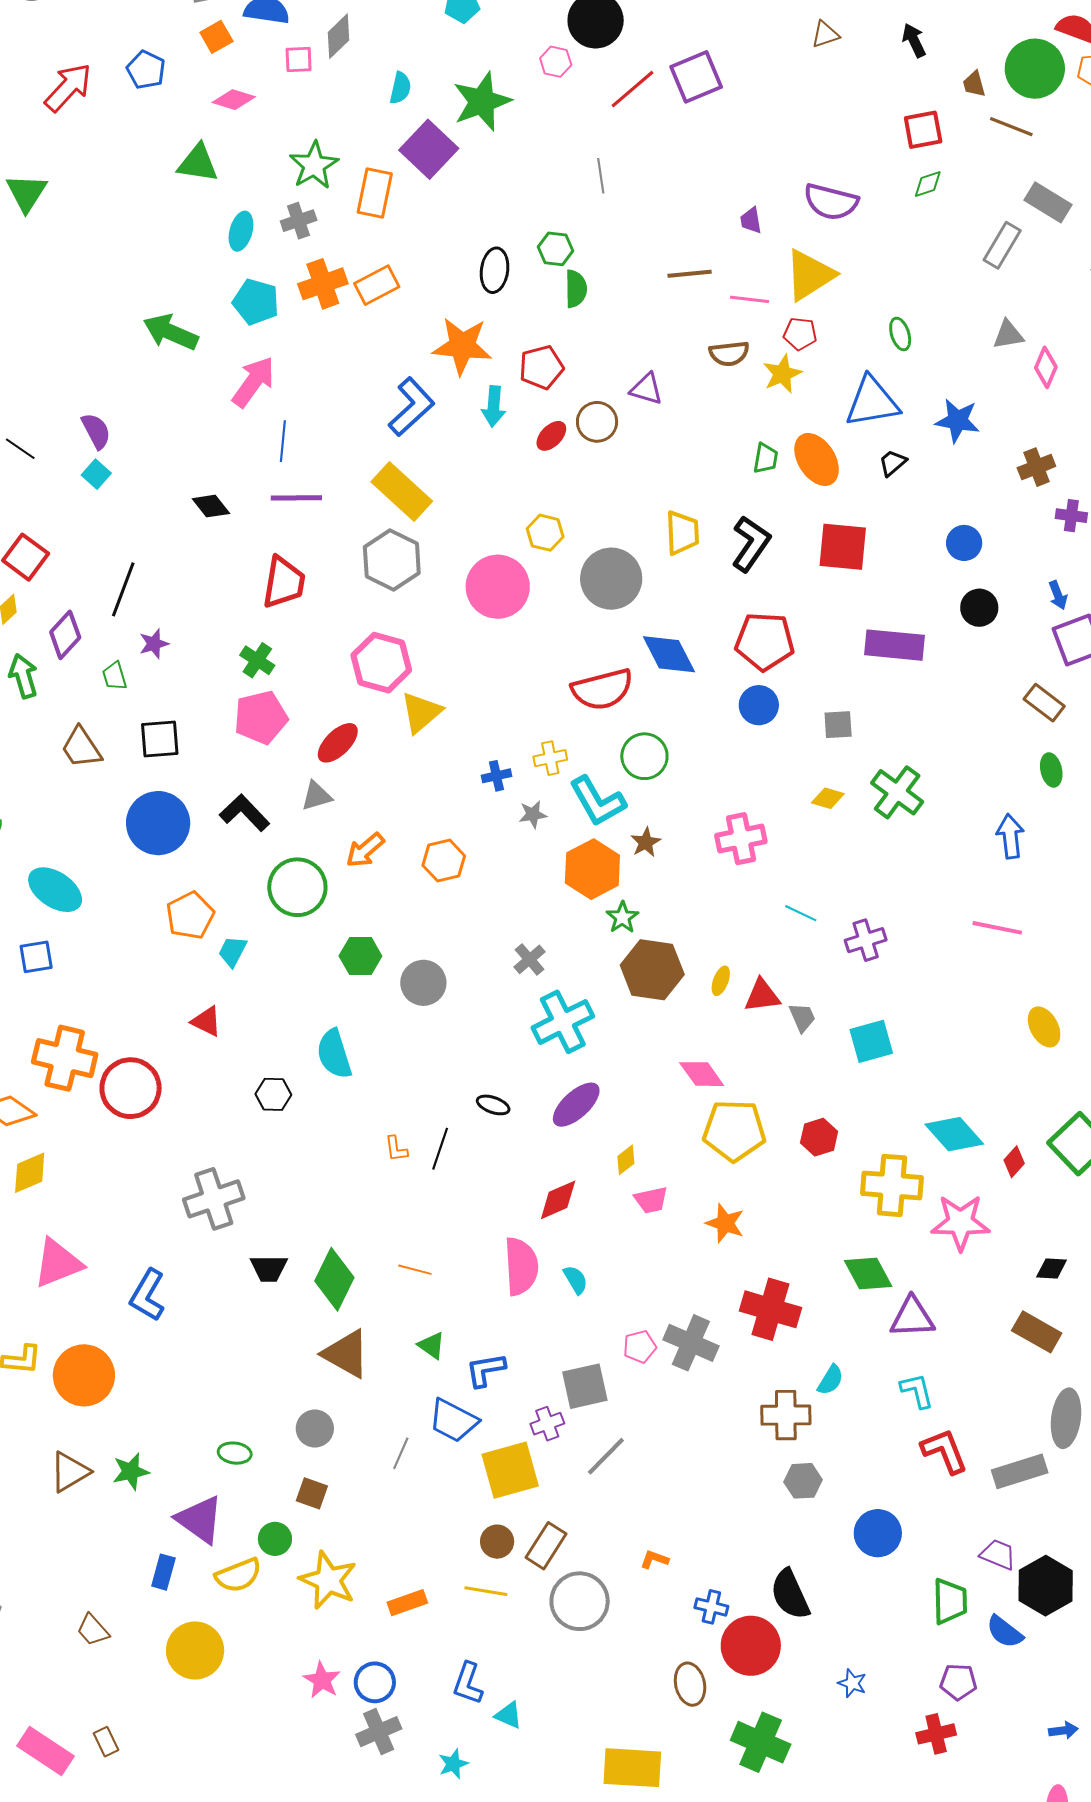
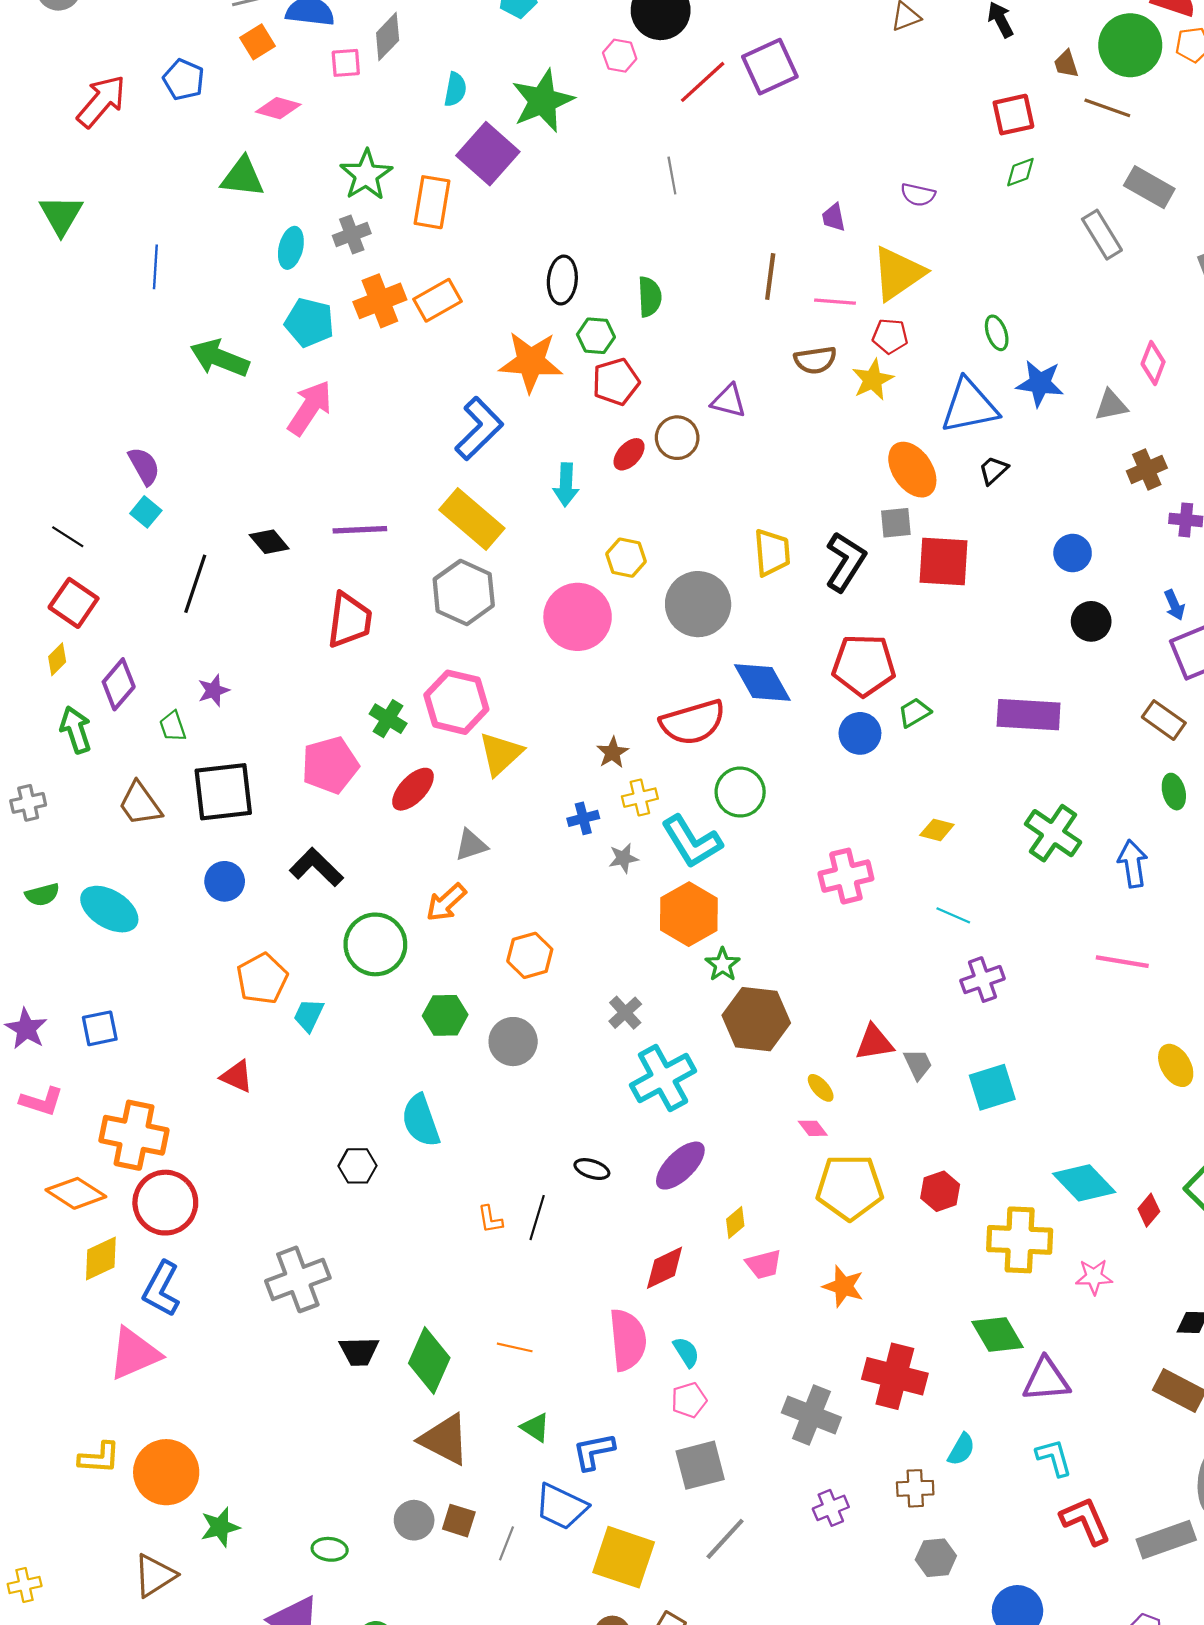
purple semicircle: (831, 202) -> (918, 195), size x0.6
gray rectangle: (1002, 245) -> (1102, 235), turned -60
green hexagon: (556, 249) -> (596, 336), moved
brown line: (690, 274) -> (770, 277), turned -75
gray triangle: (1008, 335) -> (1111, 405), moved
cyan arrow: (494, 406) -> (566, 485), moved
blue star: (957, 421) -> (1040, 383), moved
blue line: (283, 441) -> (155, 267), moved
black line: (20, 449) -> (68, 537), moved
green trapezoid: (766, 458) -> (914, 713), moved, turned -128
black line: (123, 589) -> (195, 584), moved
purple rectangle: (895, 645) -> (1029, 715), moved
green cross: (257, 660) -> (388, 719), moved
gray square: (838, 725) -> (896, 523), moved
black square: (160, 739) -> (223, 792), size x1.4
green cross: (897, 792) -> (1053, 833), moved
gray triangle: (316, 796) -> (471, 845), moved
blue circle: (158, 823) -> (225, 881), size x0.6
brown star: (646, 842) -> (613, 753), moved
orange hexagon: (444, 861) -> (530, 955), moved
cyan ellipse: (55, 890) -> (109, 909), moved
cyan line: (801, 913) -> (953, 915), moved
yellow ellipse: (721, 981) -> (821, 1088), moved, turned -60
red triangle: (206, 1021) -> (237, 1076), moved
pink diamond: (702, 1074) -> (813, 1128), size x0.6
red circle: (131, 1088) -> (165, 1203), moved
pink star: (960, 1222) -> (1094, 1277), size x0.6
blue L-shape: (147, 1295) -> (161, 1289), moved
pink pentagon: (640, 1347) -> (689, 1400), moved
brown cross: (786, 1415) -> (915, 1488), size x0.7
purple cross: (547, 1424) -> (831, 1508), moved
yellow square: (510, 1470) -> (624, 1557), turned 36
green star: (131, 1472) -> (220, 1527), moved
brown square: (312, 1493) -> (459, 1521), moved

